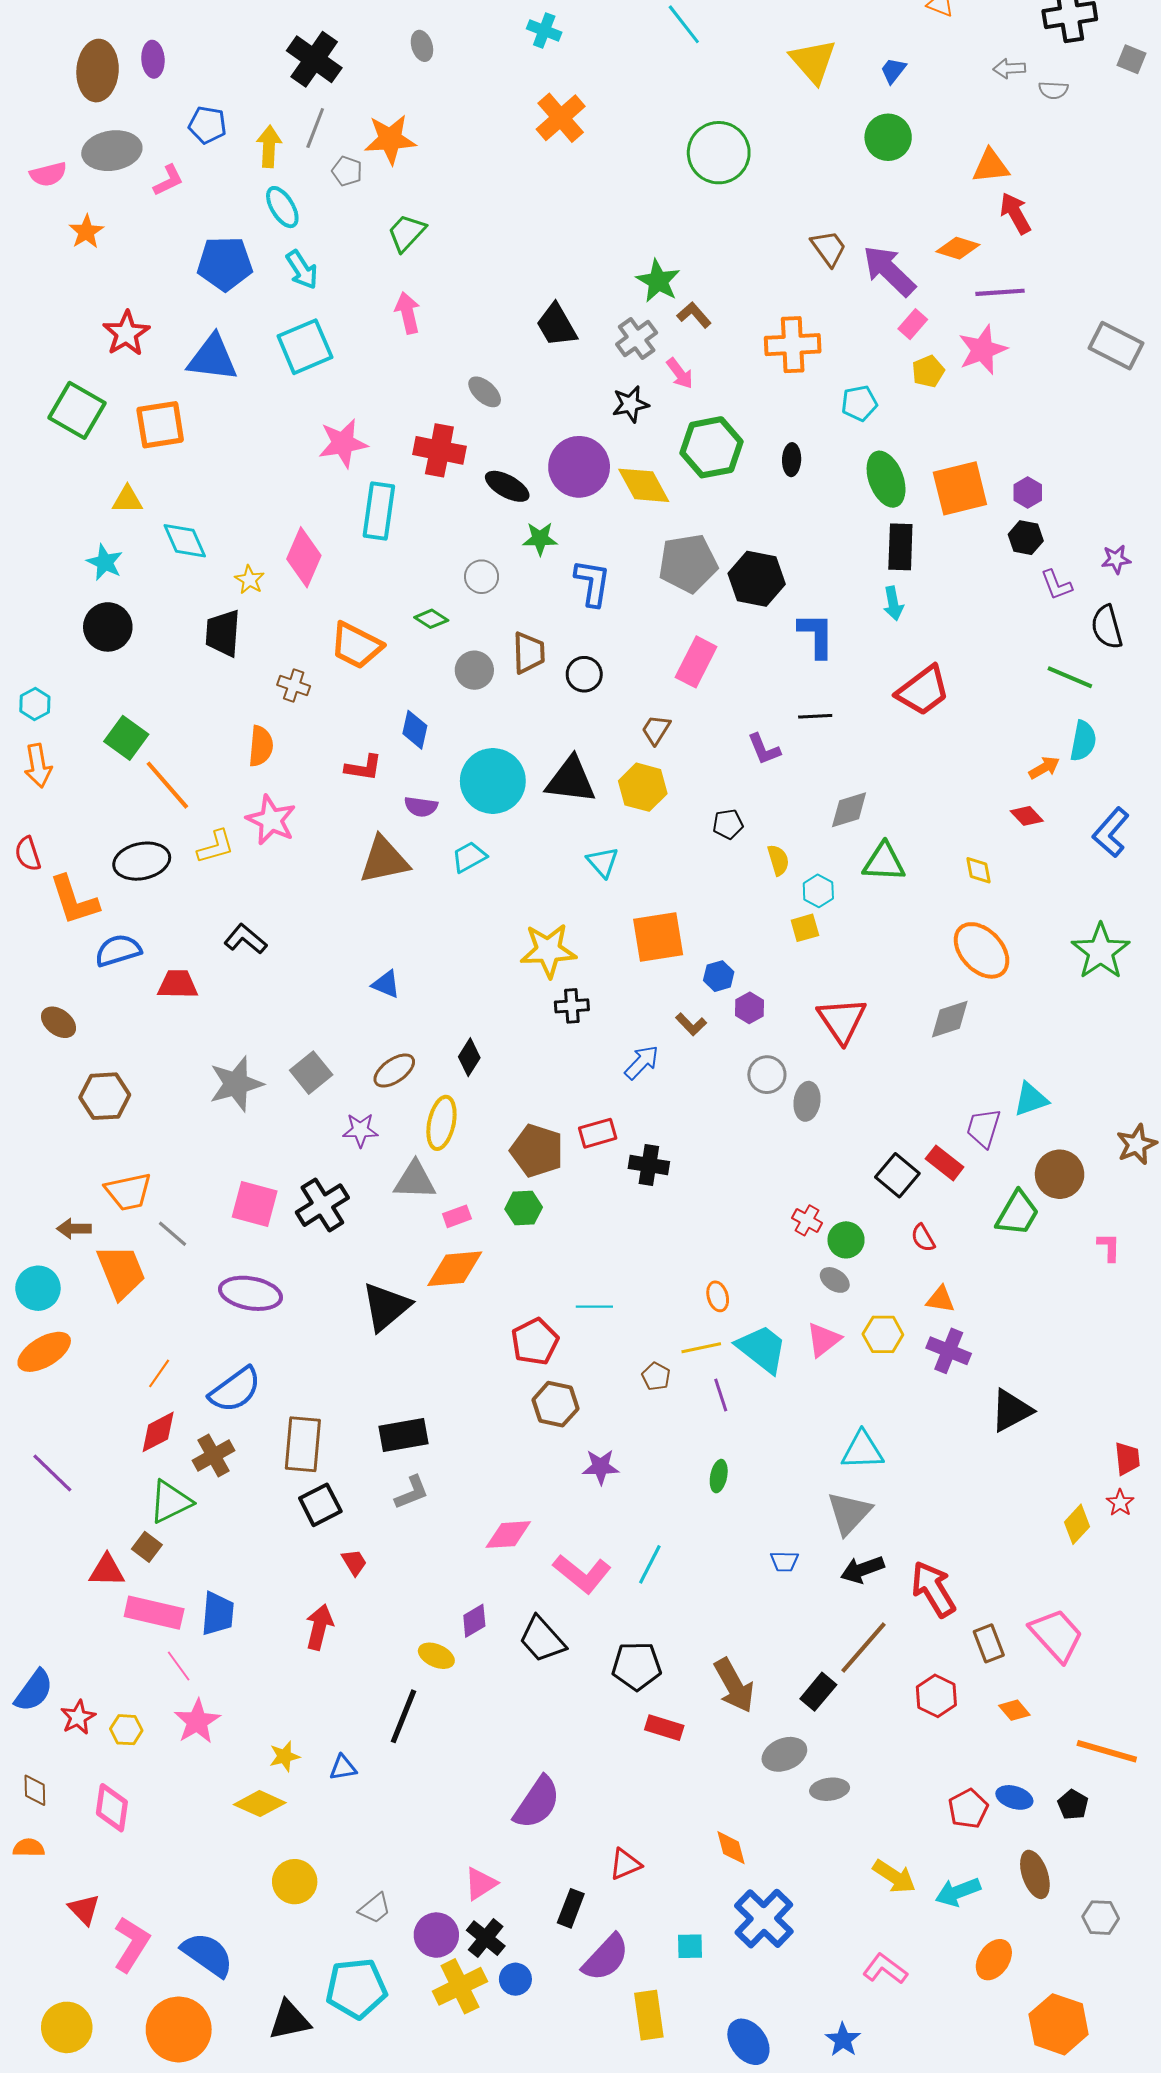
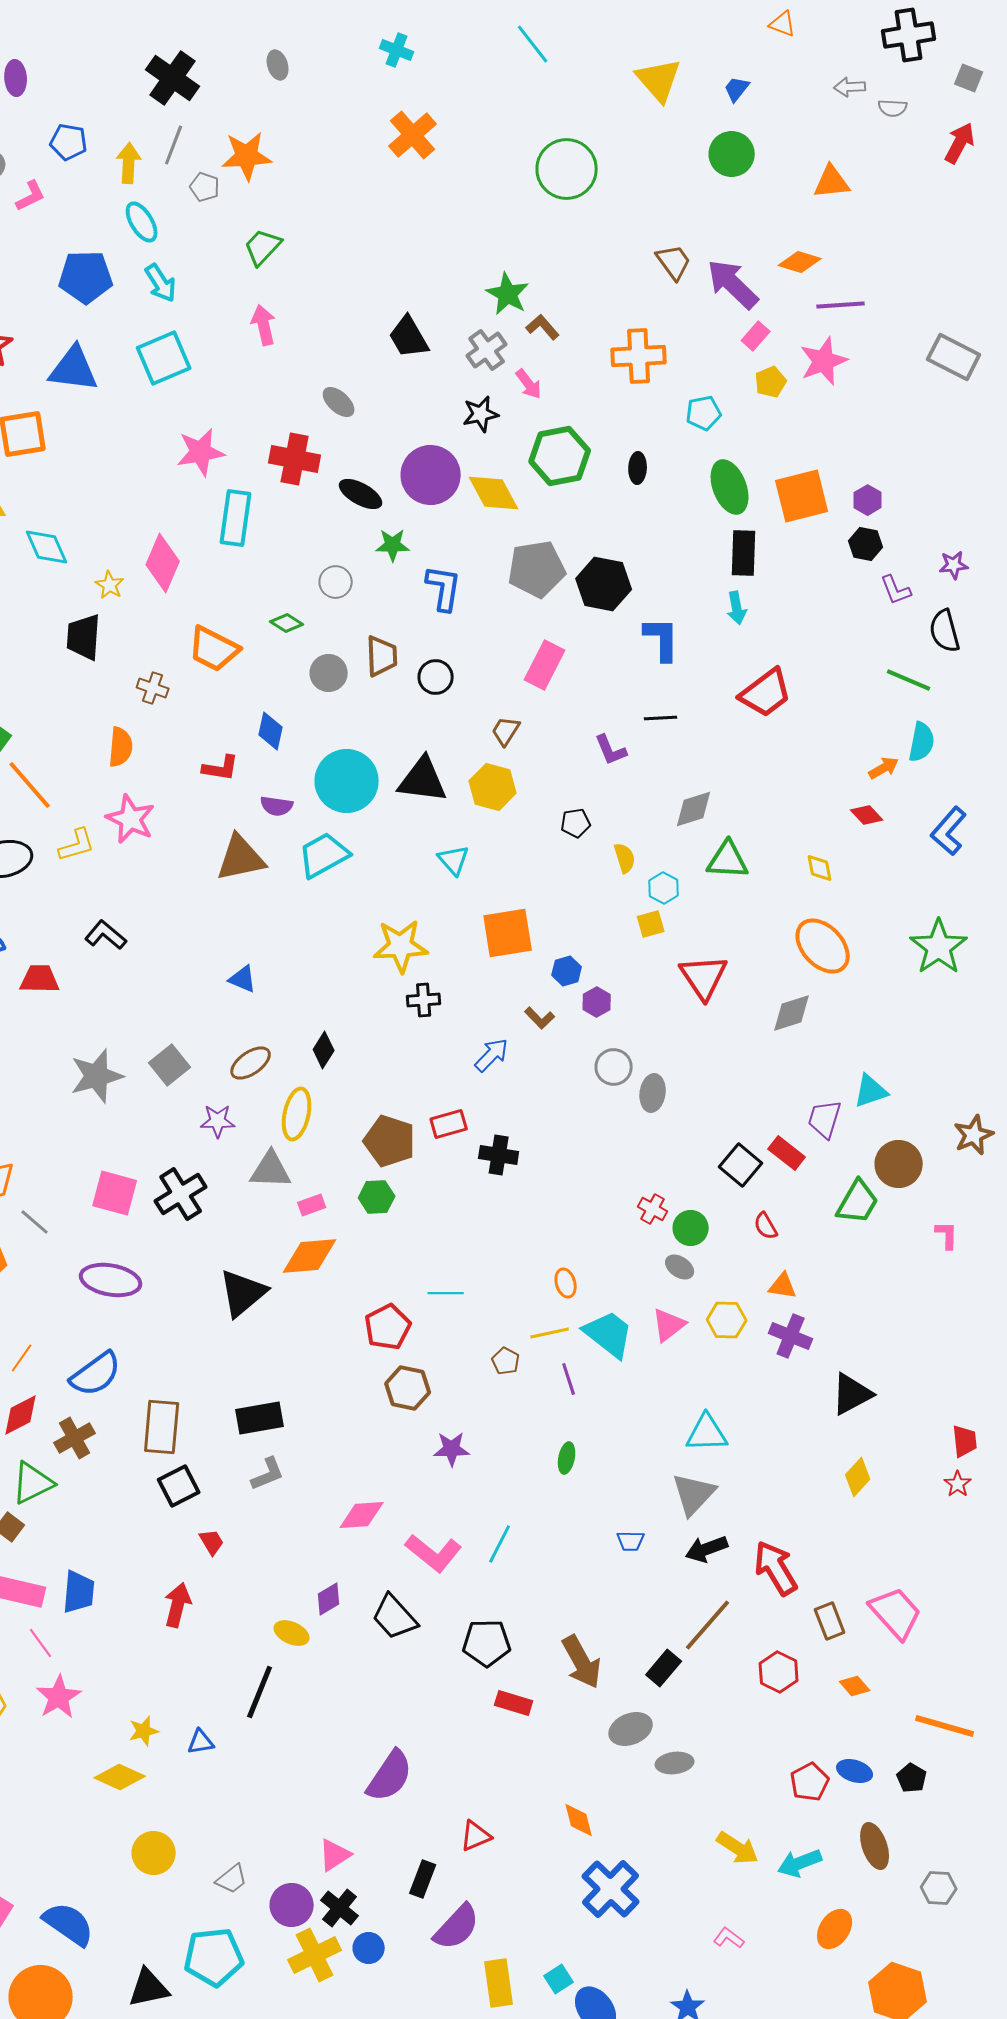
red arrow: (1015, 213) -> (960, 143), moved, turned 57
cyan trapezoid: (469, 857) -> (324, 855), size x1.5
red triangle: (842, 1020) -> (704, 977), moved
yellow diamond: (1077, 1524) -> (858, 1477), moved
cyan square: (690, 1946) -> (559, 1979), moved, turned -32
pink L-shape: (885, 1969) -> (729, 1938), size x0.7

